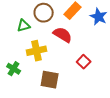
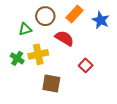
green cross: (14, 69) -> (17, 58), moved

